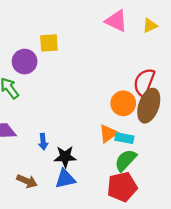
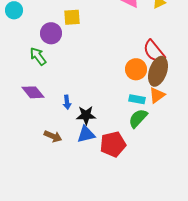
red semicircle: (144, 82) -> (154, 51), turned -60
orange triangle: (108, 133) -> (157, 95), moved
red pentagon: (122, 187) -> (113, 144), moved

